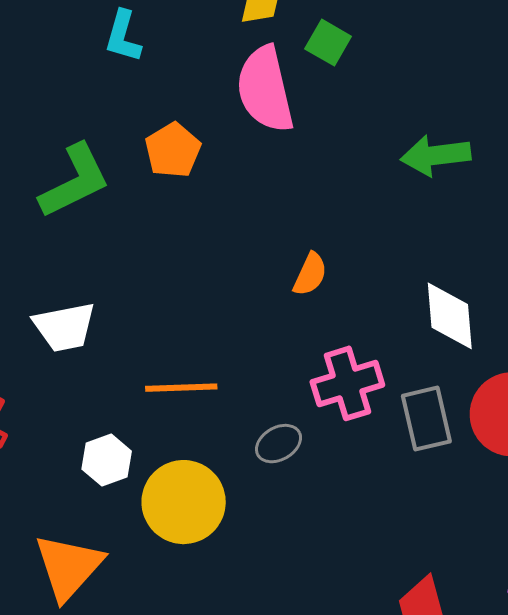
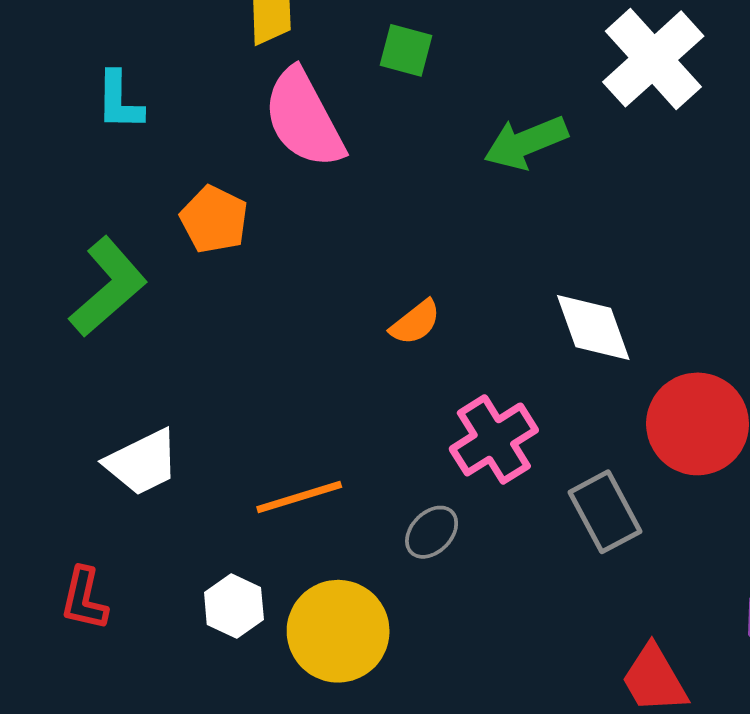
green square: (328, 43) -> (406, 50), moved
orange semicircle: (310, 274) -> (415, 322), turned 42
gray rectangle: (426, 419) -> (605, 512), moved

